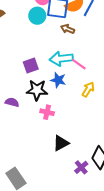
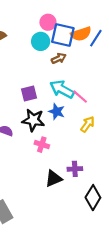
brown arrow: (68, 29) -> (59, 58), moved, turned 128
cyan arrow: (61, 59) -> (62, 89), turned 30
purple cross: (81, 167) -> (75, 169), moved, turned 32

